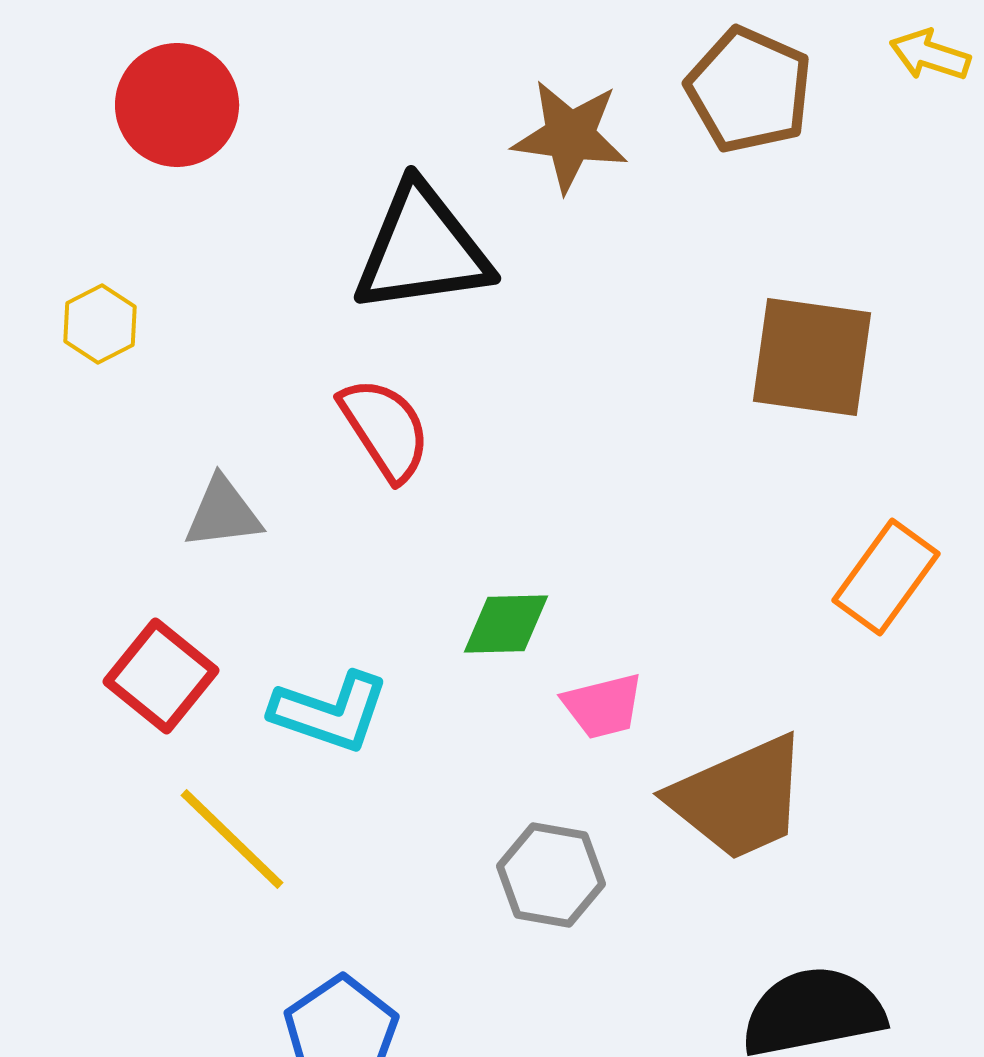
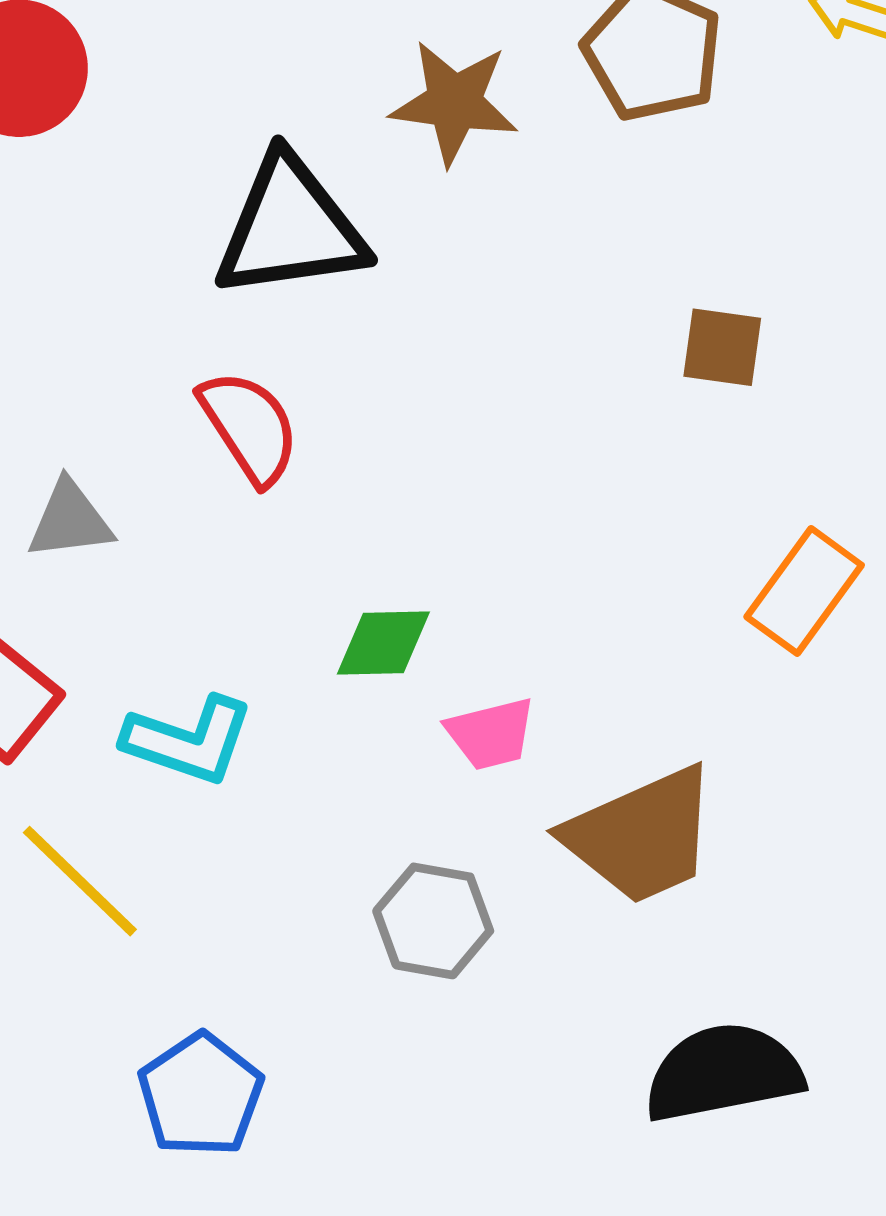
brown square: (812, 357) -> (722, 347), size x0.6

